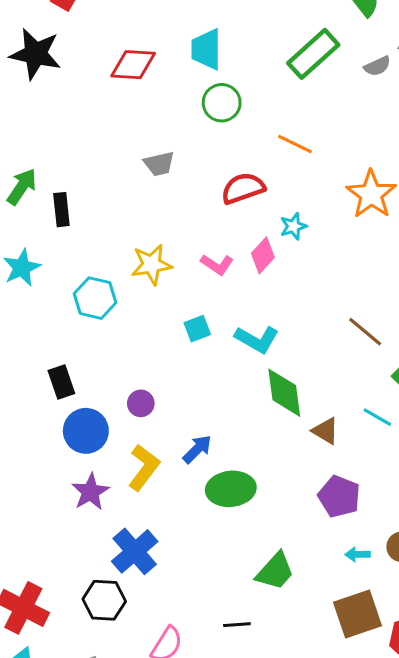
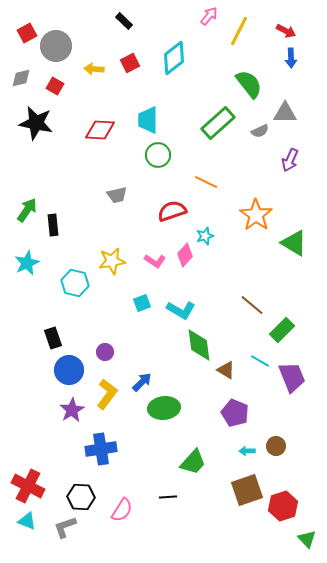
blue cross: (135, 551) -> (101, 449), turned 32
black hexagon: (104, 600) -> (81, 497), moved

